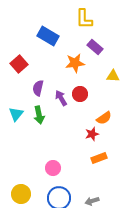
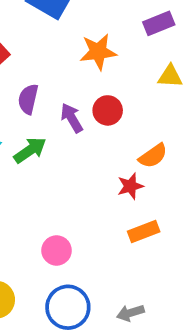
purple rectangle: (95, 47) -> (159, 23), moved, turned -63
green arrow: (39, 115) -> (30, 150), turned -114

